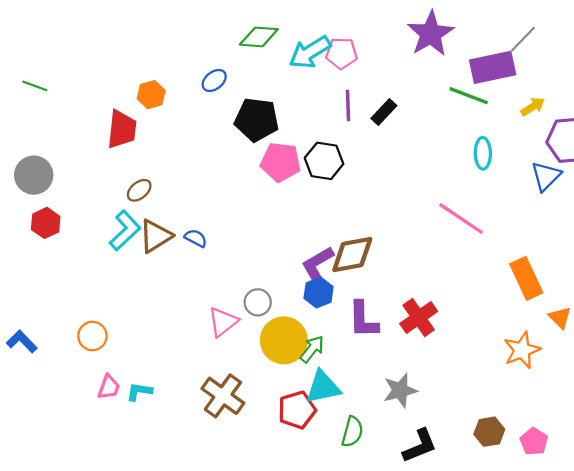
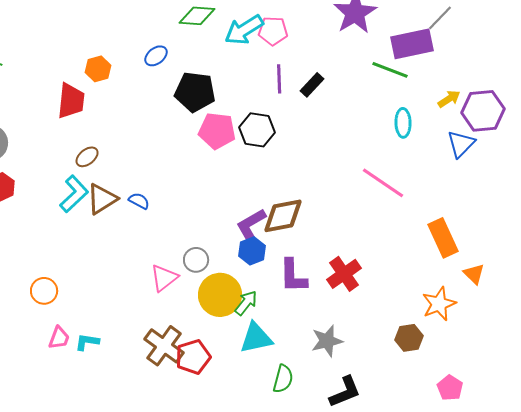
yellow arrow: (533, 107) -> (449, 99), moved
red pentagon: (297, 410) -> (193, 357), moved
brown hexagon: (489, 432) -> (409, 338), moved

